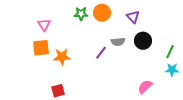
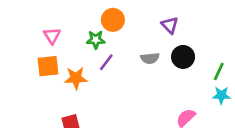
orange circle: (102, 13) -> (113, 20), moved
green star: (81, 14) -> (96, 40), moved
purple line: (101, 53) -> (106, 62), moved

